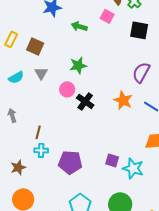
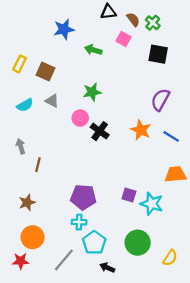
gray triangle: (41, 73) -> (52, 101), turned -32
brown line: (38, 132) -> (38, 165), moved
cyan cross: (41, 150) -> (79, 222), moved

